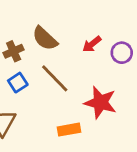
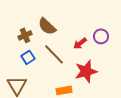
red arrow: (92, 44) -> (80, 43), moved
red star: (100, 103) -> (86, 71), turned -30

